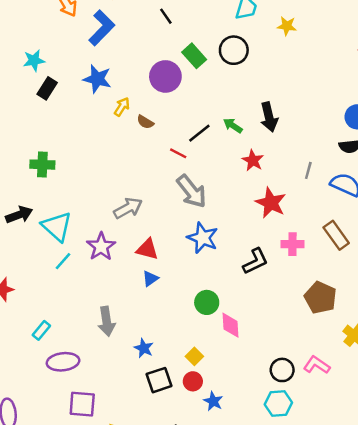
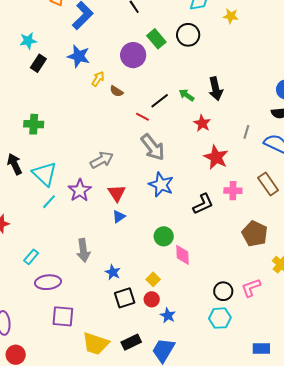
black arrow: (19, 215) -> (15, 164), turned -95
red triangle: (147, 249) -> (117, 193), turned 42
pink L-shape: (317, 365) -> (251, 288), turned -55

